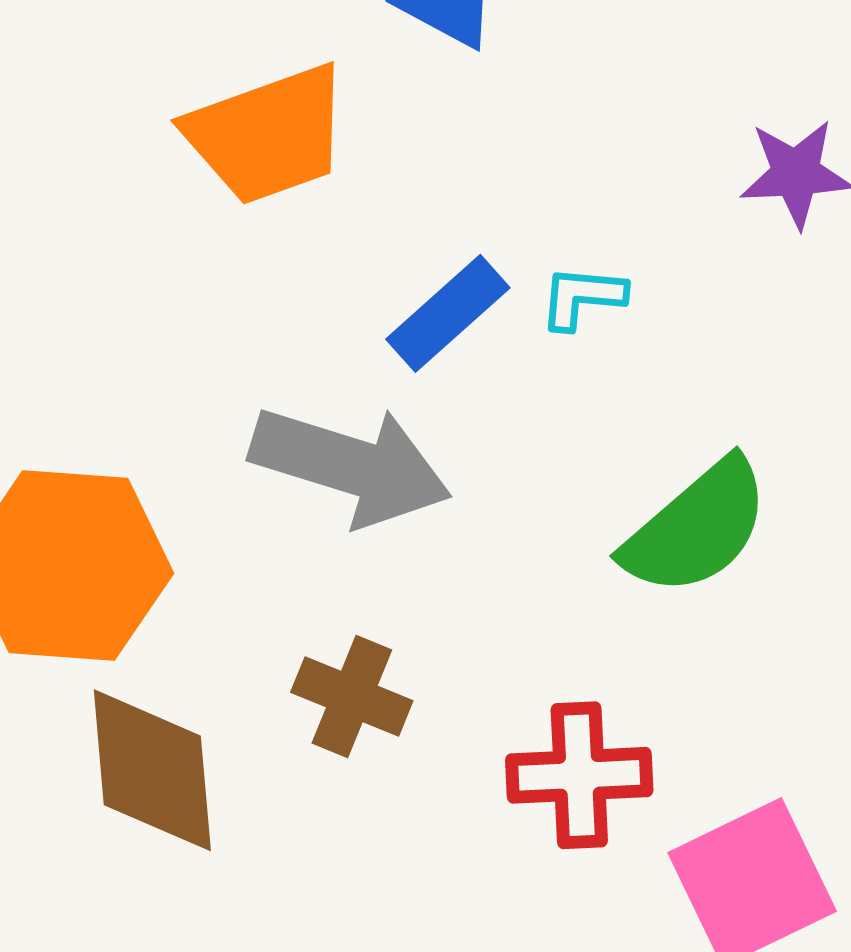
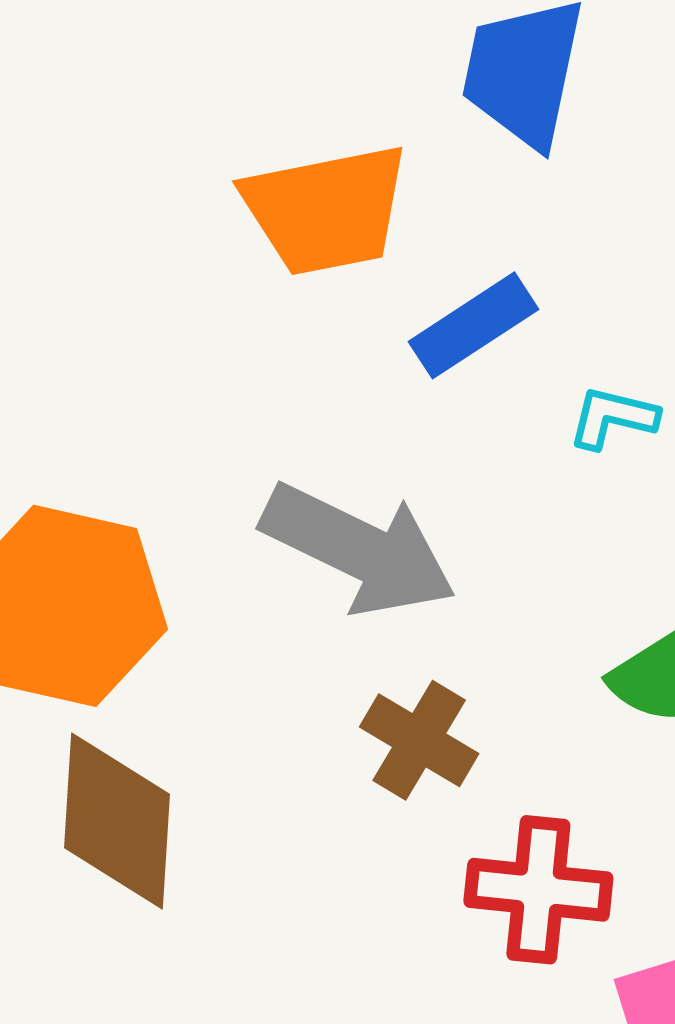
blue rectangle: (448, 313) -> (474, 325), moved
brown cross: (352, 696) -> (419, 740), moved

